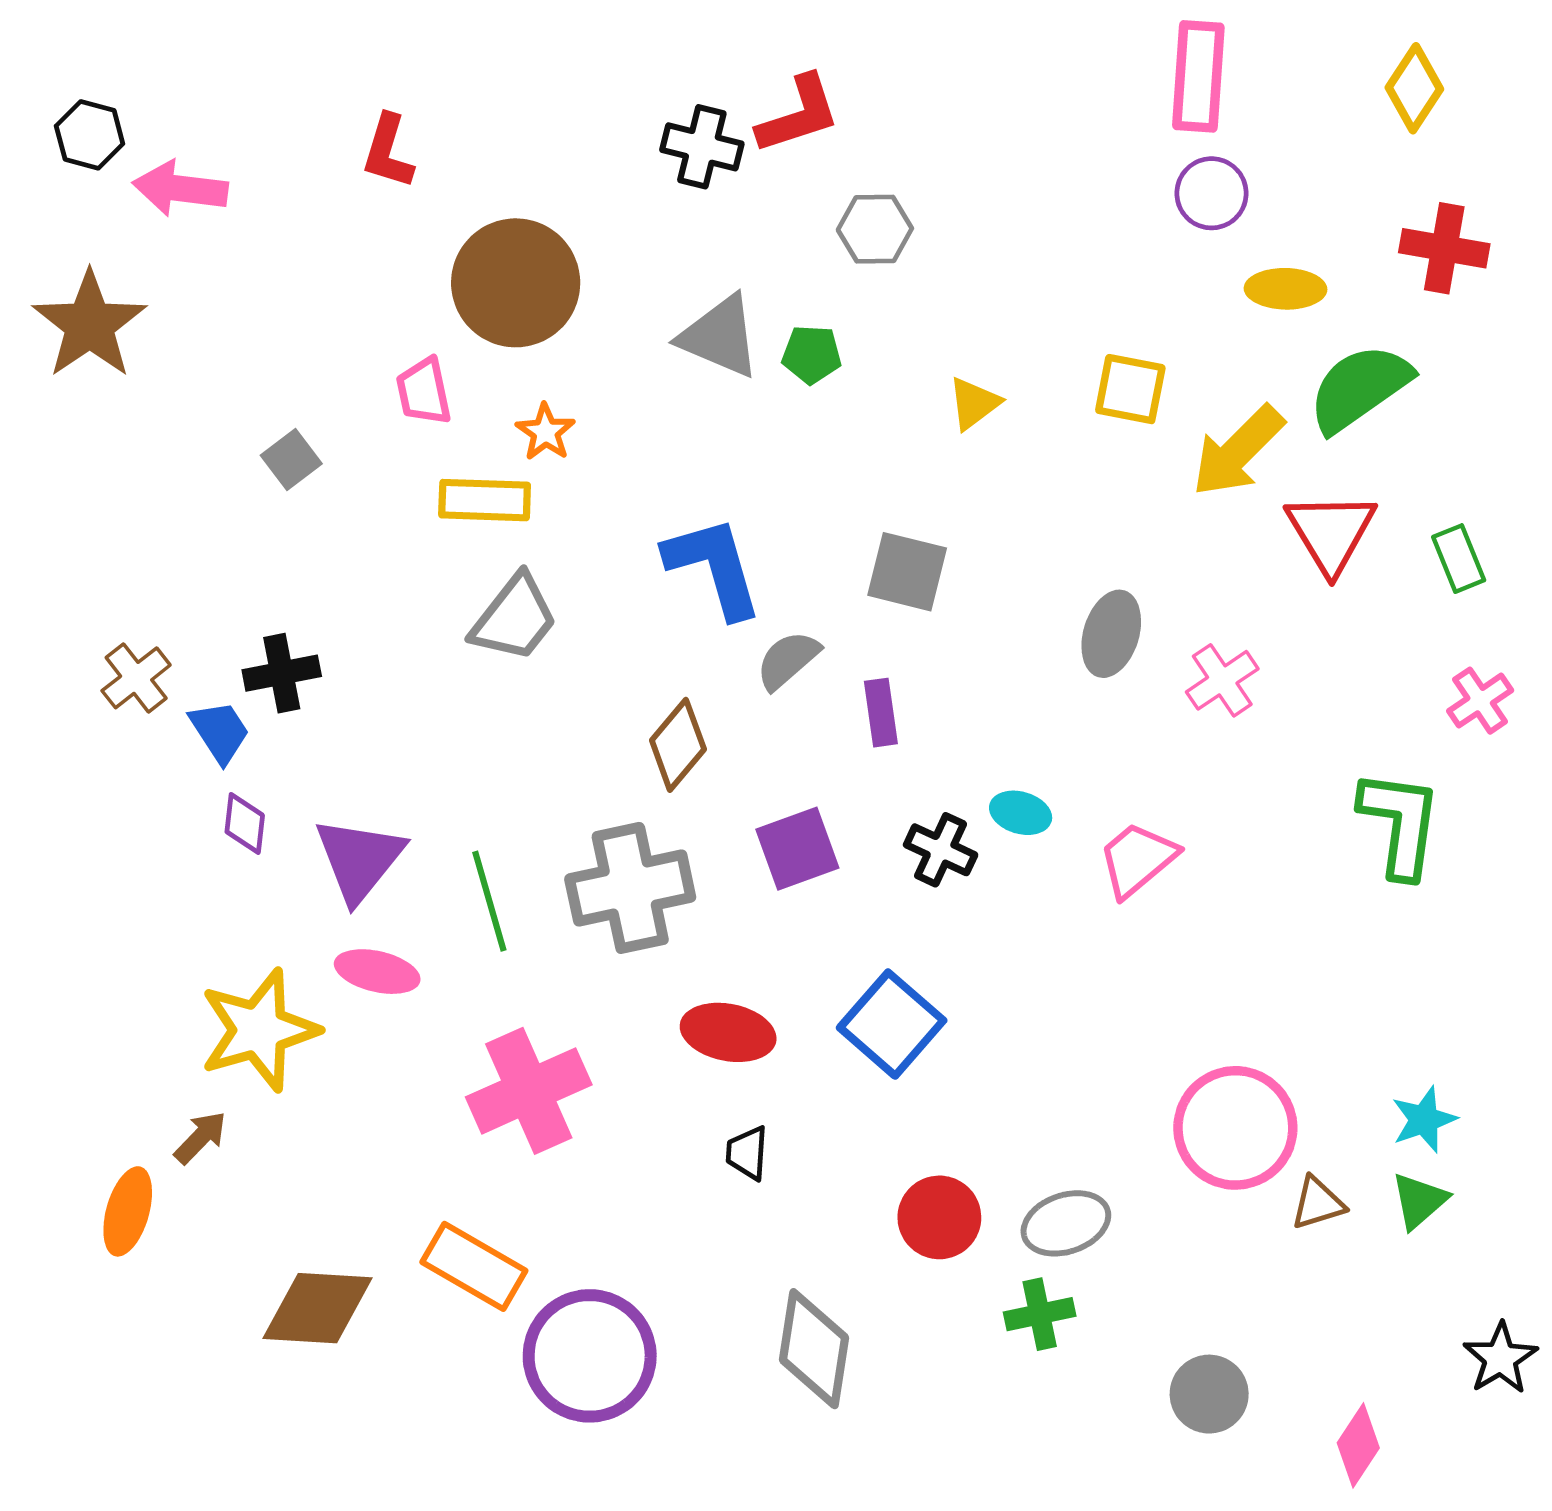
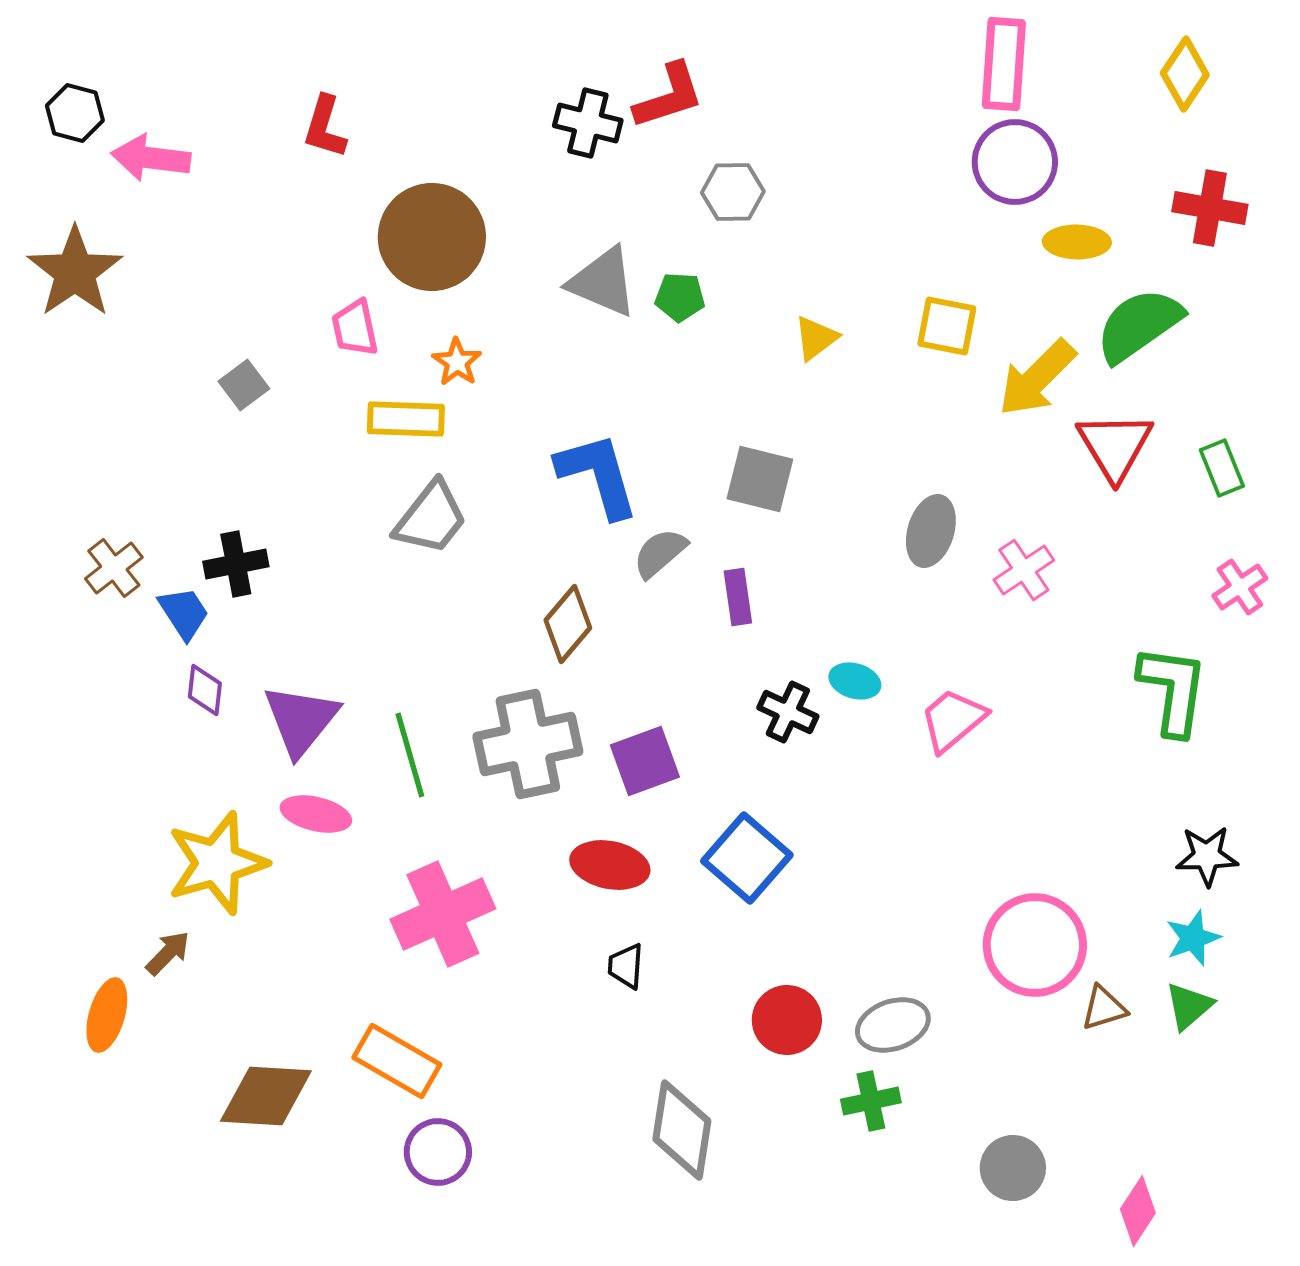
purple circle: (1212, 193) -> (1015, 162), size x1.4
purple square: (797, 849) -> (645, 761), moved
purple circle: (590, 1356) -> (438, 1152), moved, size x0.6
black star: (1500, 1358) -> (1207, 856), moved, turned 30

